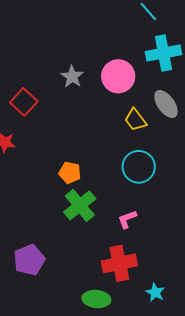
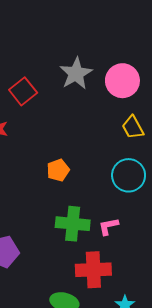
gray star: (72, 77) -> (76, 74), size x1.4
orange pentagon: (70, 173) -> (58, 170), turned 30
green cross: (80, 205) -> (73, 224), moved, turned 36

